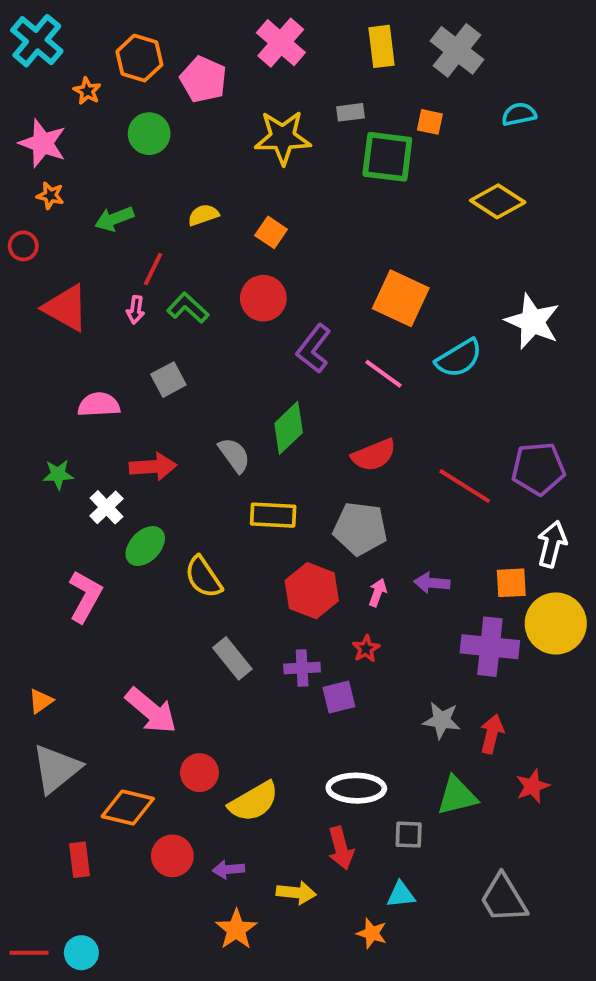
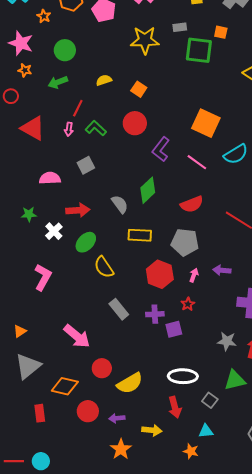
green circle: (149, 134) -> (65, 50), moved
green ellipse: (145, 546) -> (86, 242), moved
gray square: (409, 835) -> (210, 400), turned 35

